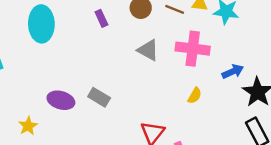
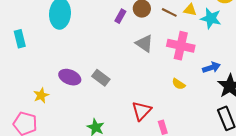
purple rectangle: (101, 18) -> (120, 16), moved, turned 48
yellow semicircle: (195, 96) -> (179, 84), turned 88

